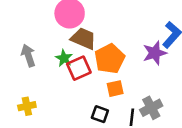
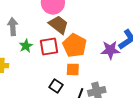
green star: (64, 58) -> (26, 46), moved
orange pentagon: (110, 59) -> (75, 45), turned -30

